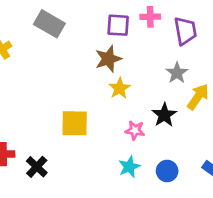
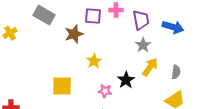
brown star: (108, 59) -> (74, 34), moved
gray star: (177, 73) -> (143, 45), moved

